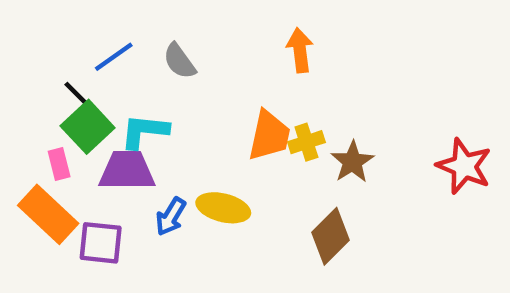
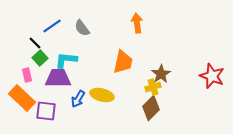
green square: (88, 127) -> (40, 58), size x0.7
yellow cross: (306, 142) -> (153, 87), moved

